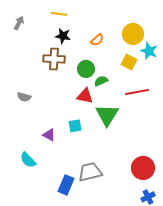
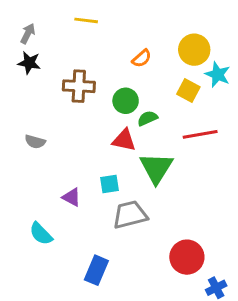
black star: (63, 36) -> (29, 63), moved
red circle: (143, 168) -> (187, 257), moved
gray trapezoid: (90, 172) -> (130, 215), moved

